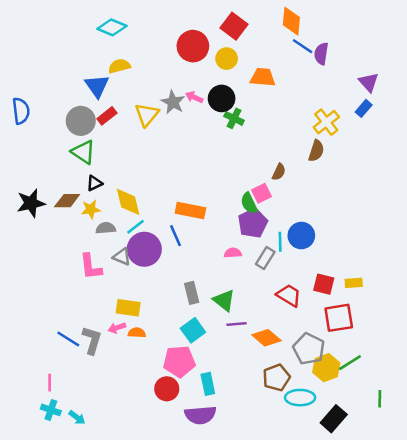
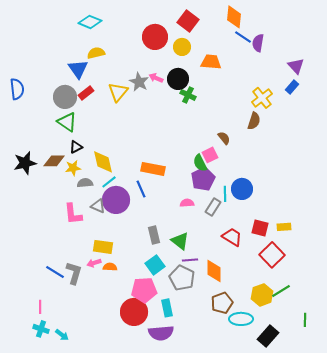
brown semicircle: (279, 172) -> (224, 138), turned -64
red square: (339, 318) -> (272, 255), turned -35
orange diamond: (266, 338) -> (214, 271), turned 50
gray pentagon: (309, 349) -> (182, 278), moved
red circle: (167, 389) -> (134, 312), size x1.4

